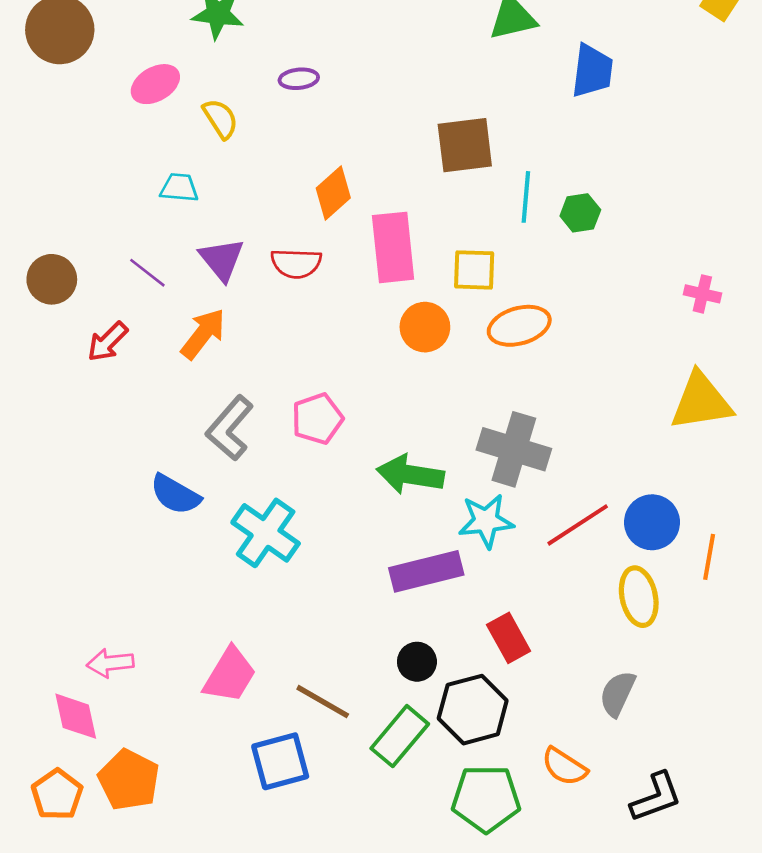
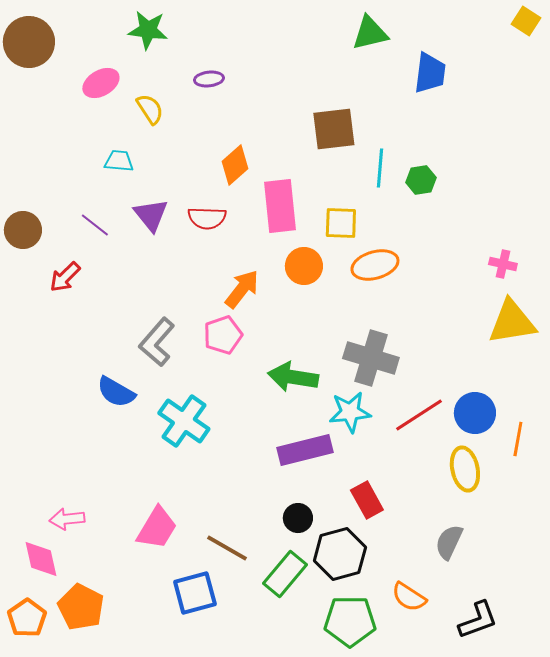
pink cross: (702, 294) -> (503, 264), moved
orange arrow: (203, 334) -> (242, 289), moved

